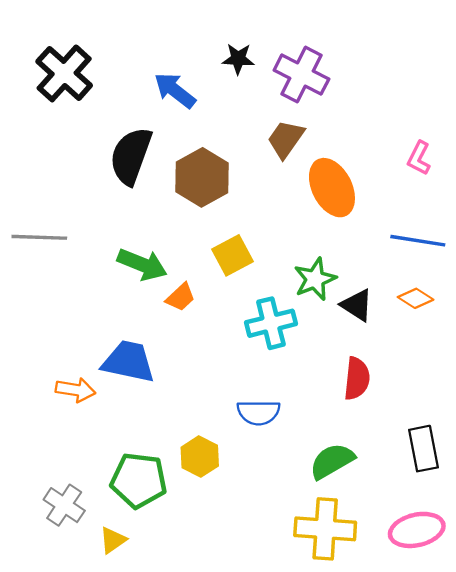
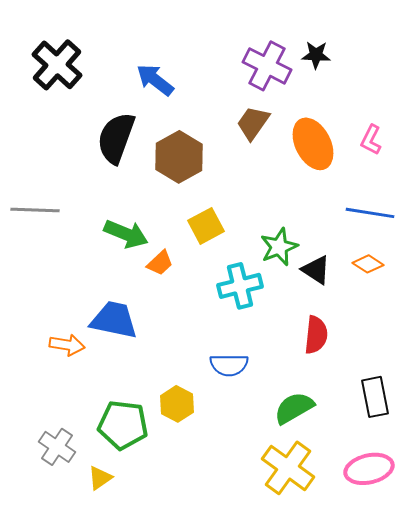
black star: (238, 59) -> (316, 55), moved
orange ellipse: (332, 188) -> (313, 144), moved
yellow cross: (325, 529) -> (288, 468), turned 32

